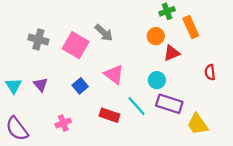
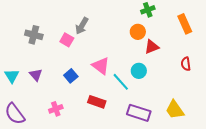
orange rectangle: (191, 27) -> (185, 24), moved
gray arrow: (104, 33) -> (82, 26), moved, turned 78
pink square: (76, 45) -> (67, 40), size x0.6
purple rectangle: (169, 104) -> (139, 113), moved
cyan line: (137, 106) -> (121, 82), moved

